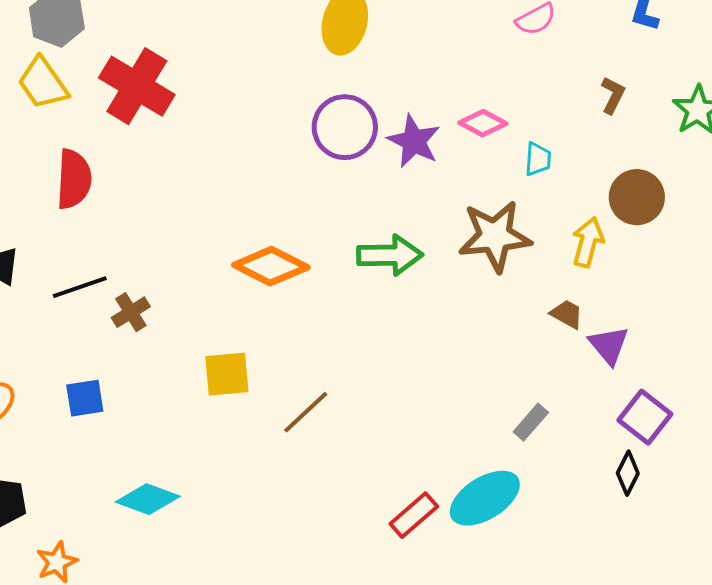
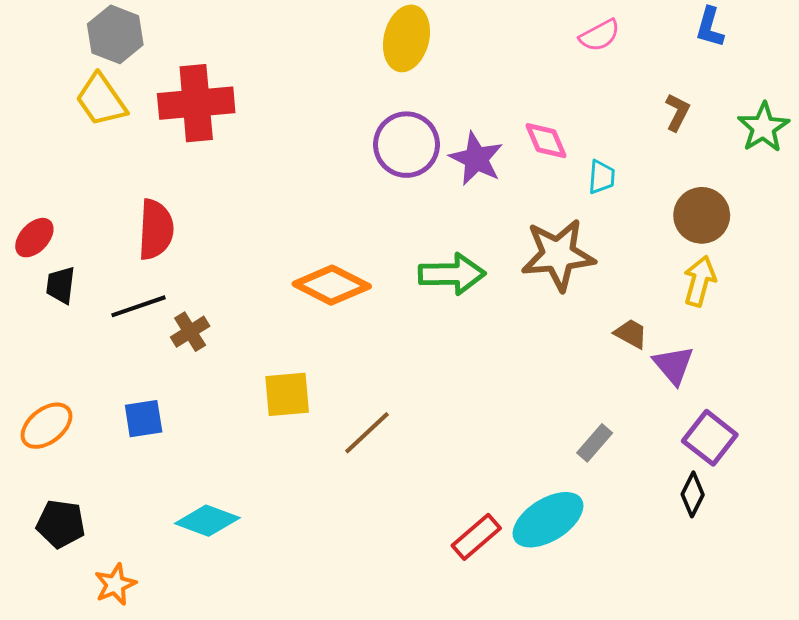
red cross: (137, 86) -> (196, 103), turned -36
pink diamond: (483, 123) -> (546, 141), turned 39
red semicircle: (74, 179) -> (156, 230), moved
yellow arrow: (588, 242) -> (700, 281), moved

